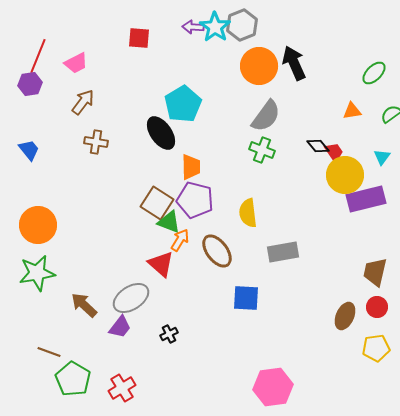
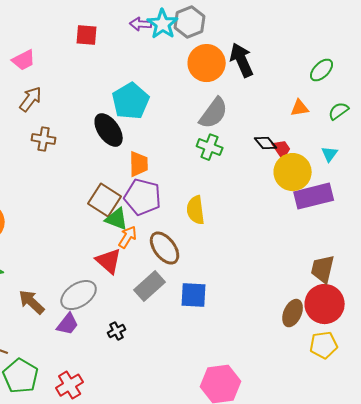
gray rectangle: (283, 252) -> (150, 286), moved, turned -32
red circle: (377, 307) -> (325, 304), size x1.8

